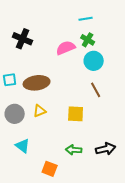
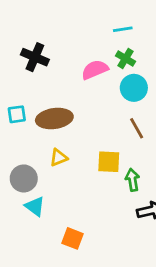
gray circle: (15, 114) -> (24, 178), moved
green arrow: (74, 150) -> (132, 180), moved, turned 77

